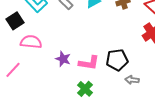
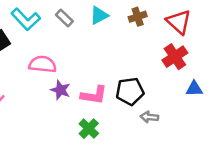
pink semicircle: (31, 42) -> (42, 64), moved

